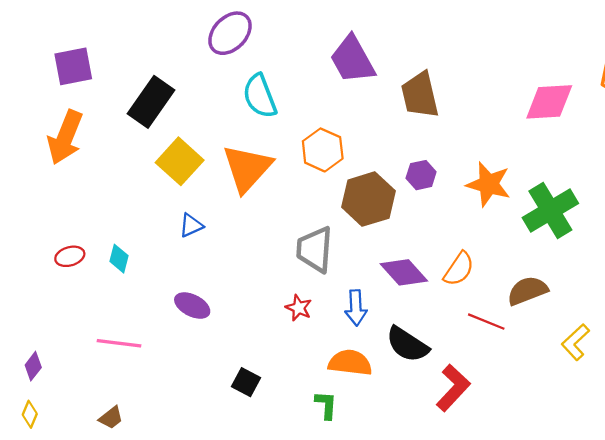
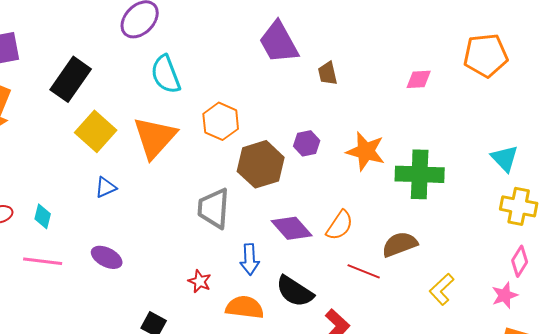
purple trapezoid: (352, 60) -> (279, 42), moved
brown trapezoid: (420, 95) -> (328, 73), moved, size x0.6
pink diamond: (549, 102) -> (419, 79), size x0.6
green cross: (550, 211) -> (420, 174), turned 33
red star: (299, 308) -> (200, 281), moved
pink line: (119, 343) -> (43, 261), moved

